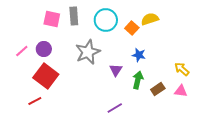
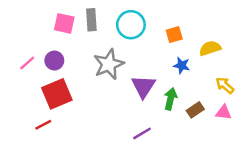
yellow semicircle: (150, 19) -> (210, 48), moved
orange square: (132, 28) -> (174, 35), moved, turned 32
blue star: (139, 55) -> (182, 65), moved
purple triangle: (116, 70) -> (143, 86), size x1.5
red square: (46, 76) -> (57, 94), turned 30

